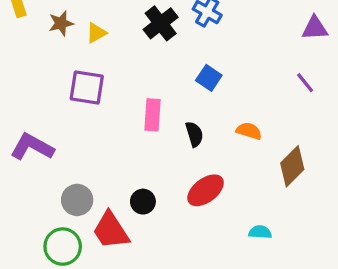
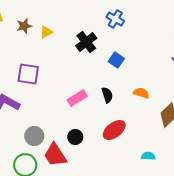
black cross: (161, 23) -> (86, 42), moved
purple square: (87, 88) -> (28, 74), moved
pink rectangle: (153, 115) -> (77, 98), moved, turned 54

